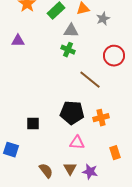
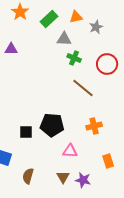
green cross: (68, 50) -> (74, 58), moved
black pentagon: (72, 113) -> (52, 125), moved
brown semicircle: (46, 171) -> (28, 176), moved, turned -126

